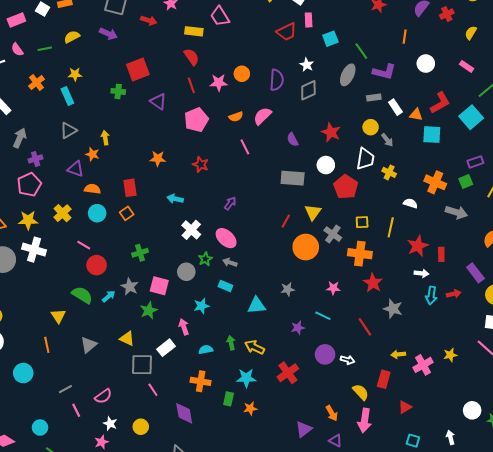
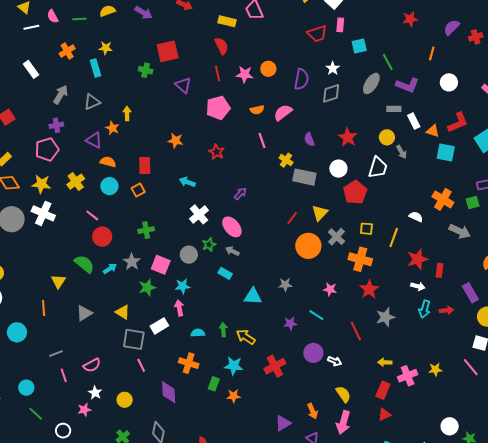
gray arrow: (20, 138) -> (61, 95), moved
yellow cross: (389, 172) -> (286, 160), moved
cyan star: (202, 306) -> (183, 286), moved
gray star: (393, 309) -> (385, 317), turned 30
red rectangle: (384, 379) -> (383, 390), moved

